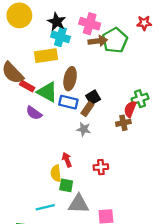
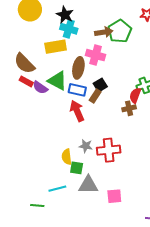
pink cross: (90, 24) -> (96, 55), moved
red rectangle: (27, 86) -> (26, 81), moved
purple semicircle: (34, 113) -> (40, 88), moved
gray star: (84, 129) -> (86, 146), moved
red arrow: (67, 160) -> (77, 111), moved, size x1.5
red cross: (101, 167) -> (109, 150), size x1.6

